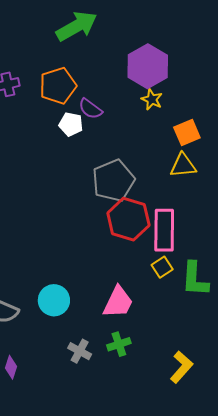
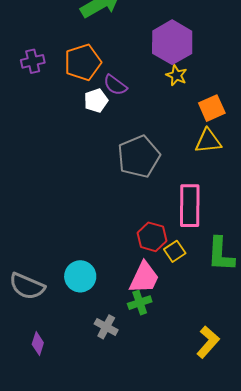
white pentagon: (71, 124) -> (96, 101), turned -30
red hexagon: (128, 219) -> (152, 237), moved, size x0.7
yellow square: (162, 267) -> (175, 251), moved
green cross: (119, 344) -> (140, 303), moved

